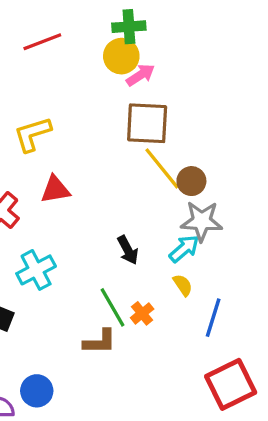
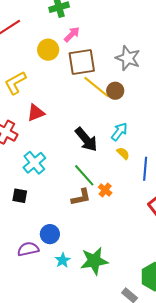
yellow circle: (121, 56) -> (48, 50), moved
gray star: (202, 221) -> (128, 58), moved, turned 30
black arrow: (128, 250) -> (86, 139), size x1.5
orange cross: (142, 313) -> (105, 190), moved

